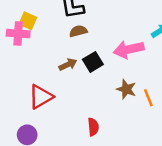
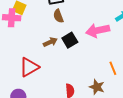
brown semicircle: (78, 31) -> (58, 16), turned -96
brown star: (126, 89) -> (97, 87), moved

